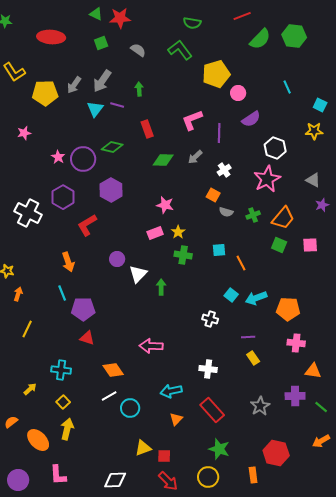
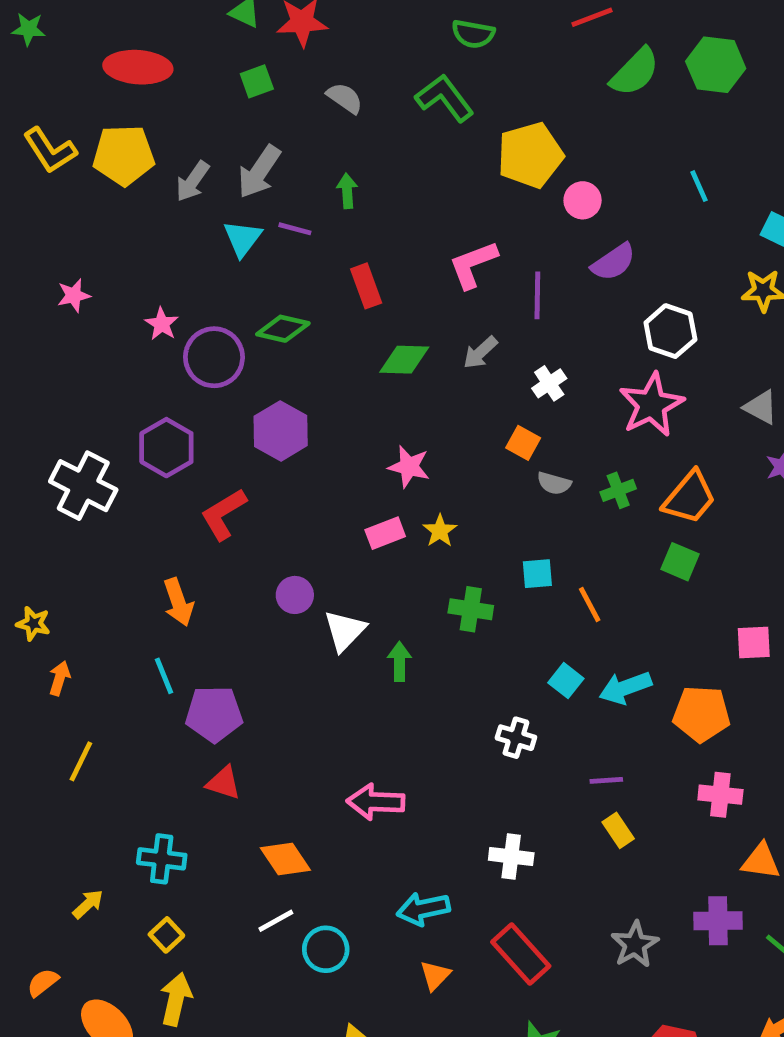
yellow pentagon: (45, 93) -> (124, 155), moved
pink star: (58, 157) -> (162, 324), moved
pink square: (310, 245) -> (754, 643), moved
green cross: (183, 255) -> (471, 609), moved

